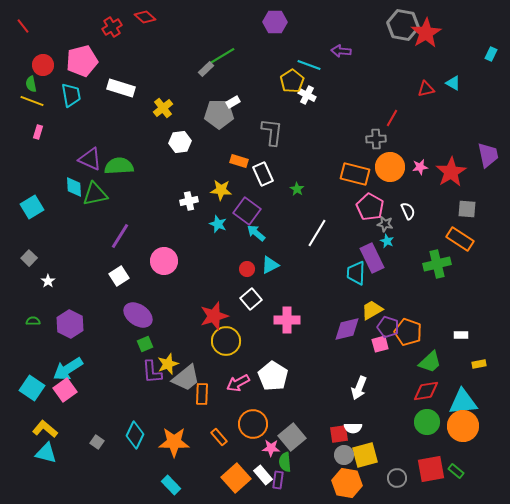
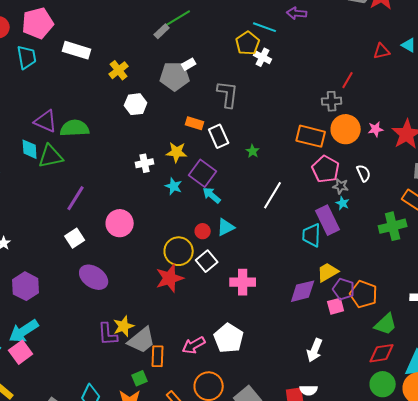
yellow circle: (226, 341) -> (179, 251), moved
green square: (145, 344) -> (140, 378), moved

